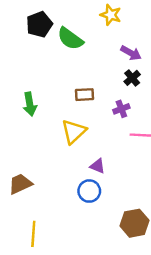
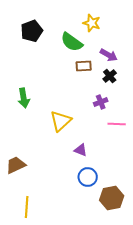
green semicircle: (70, 39) -> (72, 42), moved
brown rectangle: (85, 95) -> (84, 66), moved
blue circle: (89, 191) -> (88, 177), moved

